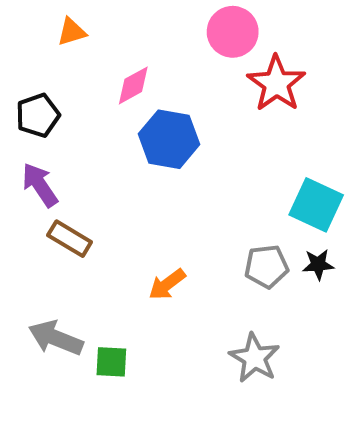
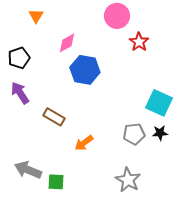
orange triangle: (72, 32) -> (36, 16), turned -42
red star: (276, 84) -> (139, 42), size x0.7
brown rectangle: (70, 239) -> (54, 117), moved

